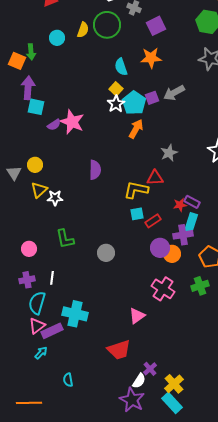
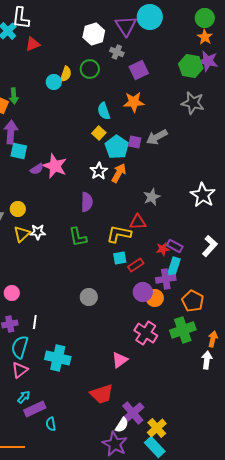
green circle: (107, 25) -> (90, 69), size x0.7
cyan circle: (57, 38) -> (54, 82), moved
purple square: (152, 98) -> (135, 142), turned 32
white star: (116, 104) -> (99, 171), moved
purple semicircle: (95, 170) -> (87, 202), moved
white star: (55, 198) -> (38, 232), moved
green L-shape: (65, 239) -> (78, 237), moved
green cross: (200, 286) -> (183, 330), size x1.4
purple rectangle: (52, 331) -> (35, 409), moved
purple cross: (150, 369) -> (133, 413), size x1.6

